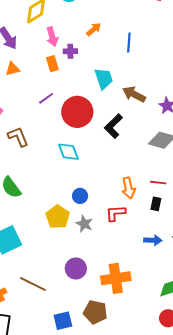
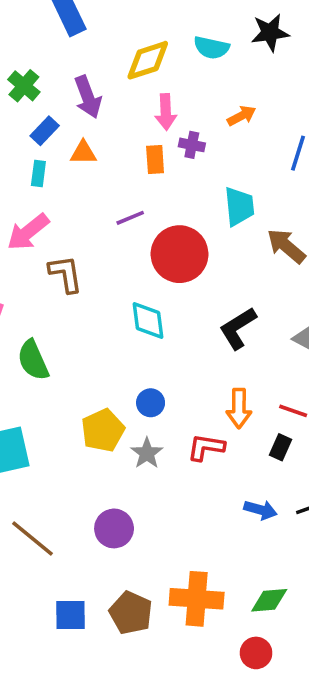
black L-shape: (114, 126) -> (238, 328), moved
orange cross: (116, 278) -> (197, 599), moved

